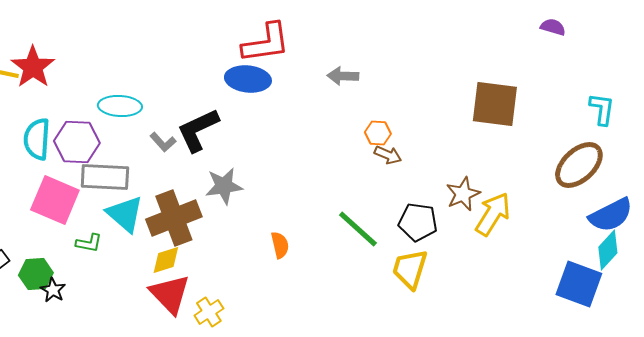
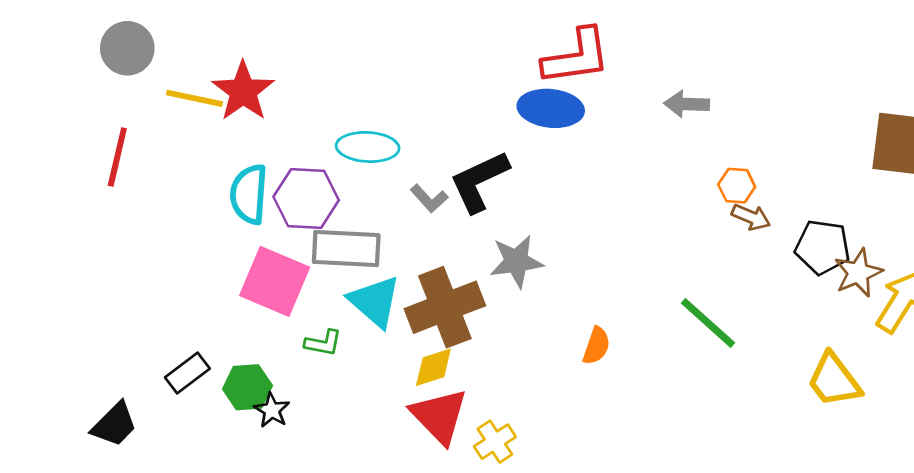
black pentagon: (418, 222) -> (822, 247), moved
orange semicircle: (280, 245) -> (596, 346), turned 32
yellow trapezoid: (410, 269) -> (834, 380), moved, turned -54

